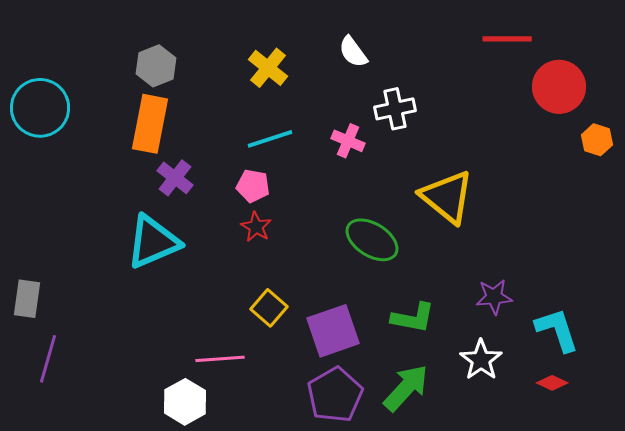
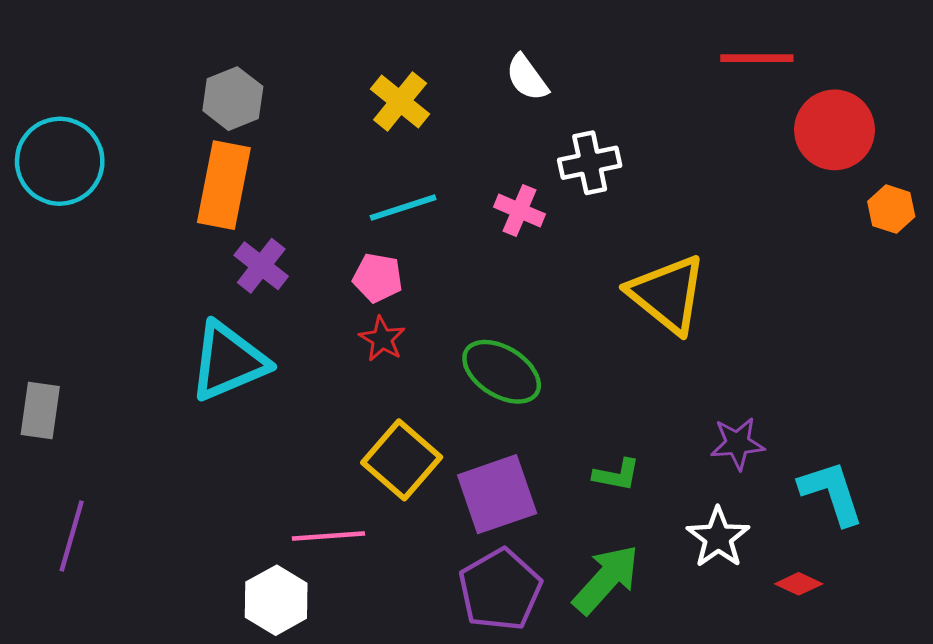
green ellipse: (372, 240) -> (502, 372), moved
gray rectangle: (27, 299) -> (40, 411), moved
yellow square: (269, 308) -> (402, 460), size x1.4
green L-shape: (413, 318) -> (617, 475), size x0.7
red diamond: (552, 383) -> (799, 584), moved

